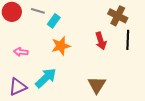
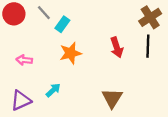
gray line: (38, 11) -> (44, 13), turned 32
brown cross: (118, 16) -> (150, 17), moved, turned 30
cyan arrow: (46, 78) -> (53, 90), size x0.6

